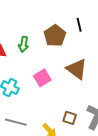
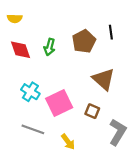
pink square: (42, 78) -> (59, 103), moved, size x1.4
brown square: (70, 118) -> (92, 111), moved

